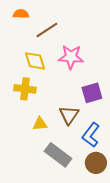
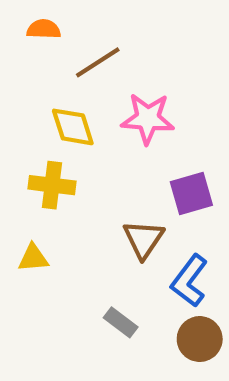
yellow triangle: (40, 124) -> (33, 258), moved
gray rectangle: (58, 155) -> (121, 322), size x0.6

